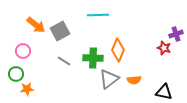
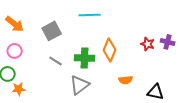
orange arrow: (36, 25) -> (15, 24), moved
purple cross: (176, 34) -> (168, 42), moved, turned 32
red star: (164, 48) -> (148, 44), moved
gray triangle: (109, 79) -> (80, 85), moved

